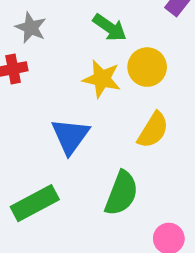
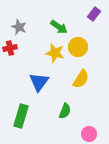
green semicircle: (121, 193) -> (65, 111), size x0.7
green rectangle: (35, 203) -> (21, 116), turned -45

